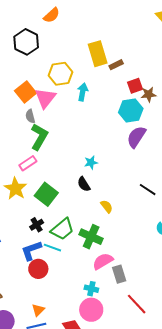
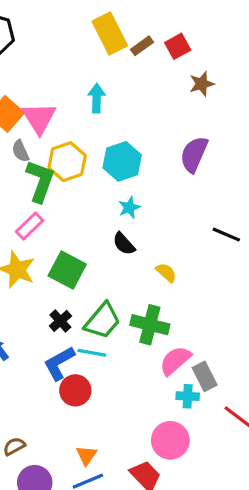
yellow hexagon: (61, 74) -> (67, 162), moved
red square: (135, 86) -> (178, 46), moved
cyan hexagon: (131, 111) -> (122, 161), moved
cyan cross: (91, 289) -> (188, 396), moved

